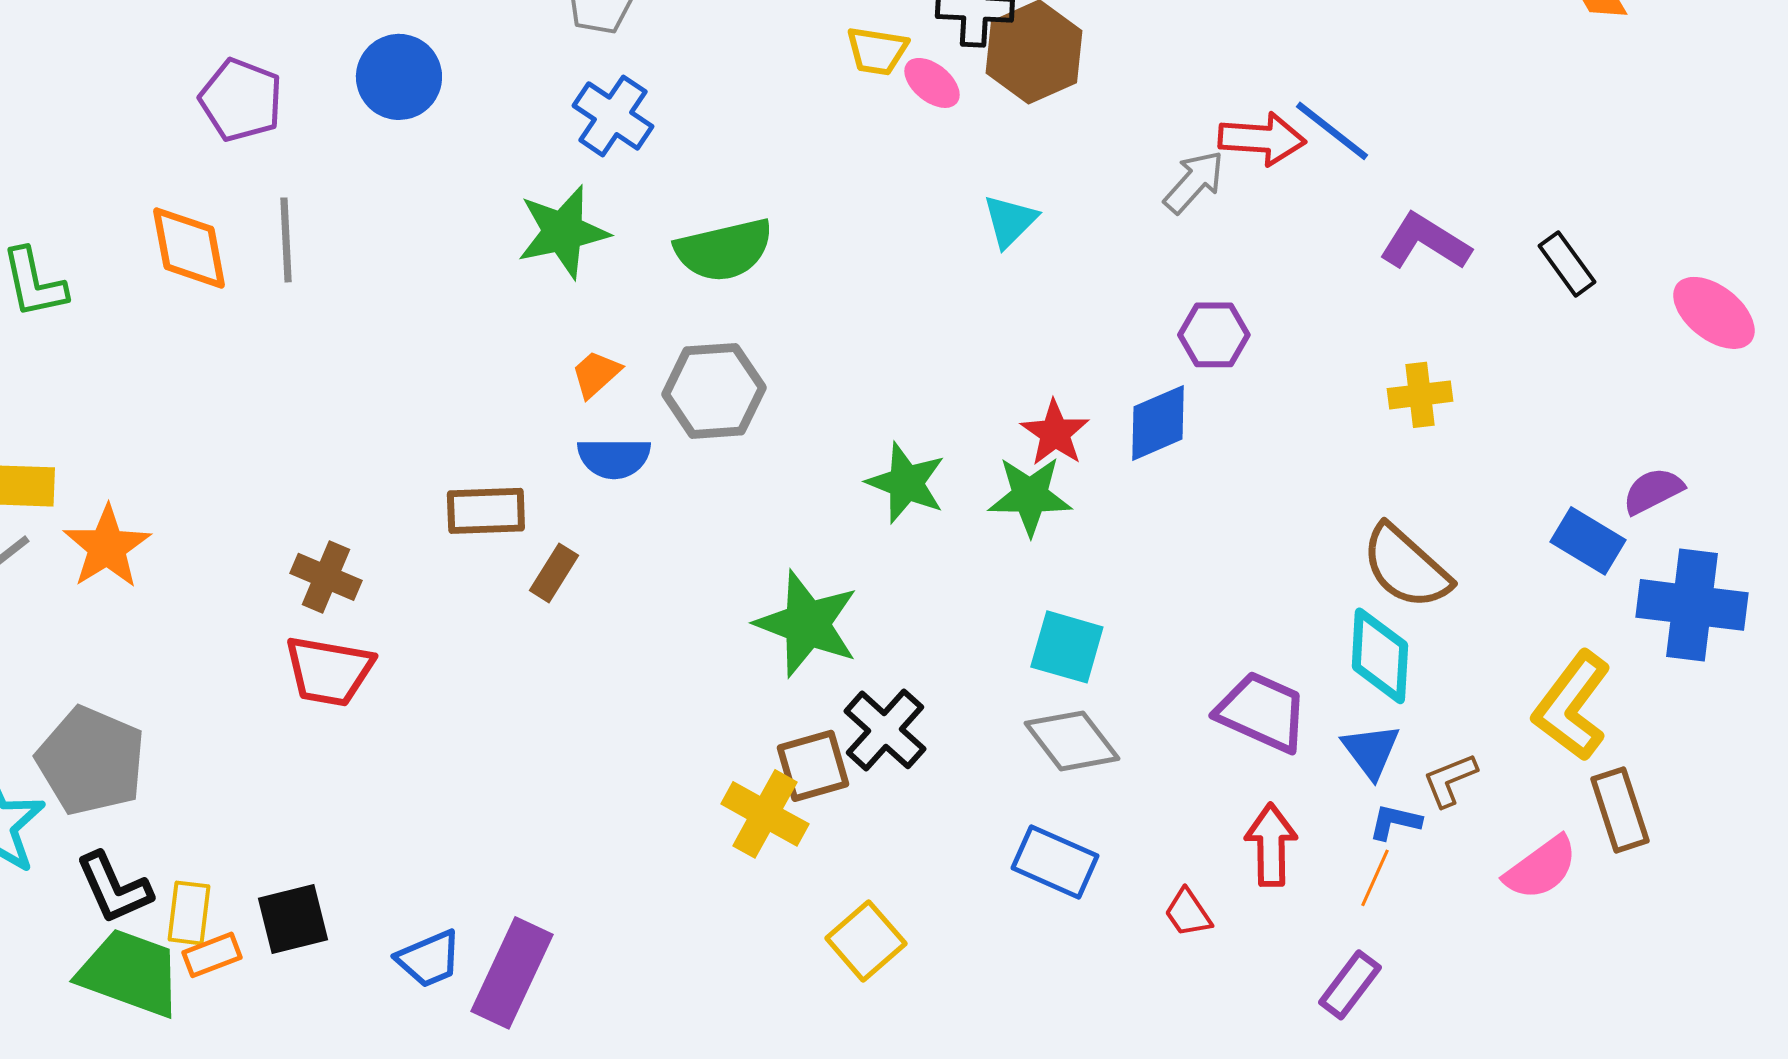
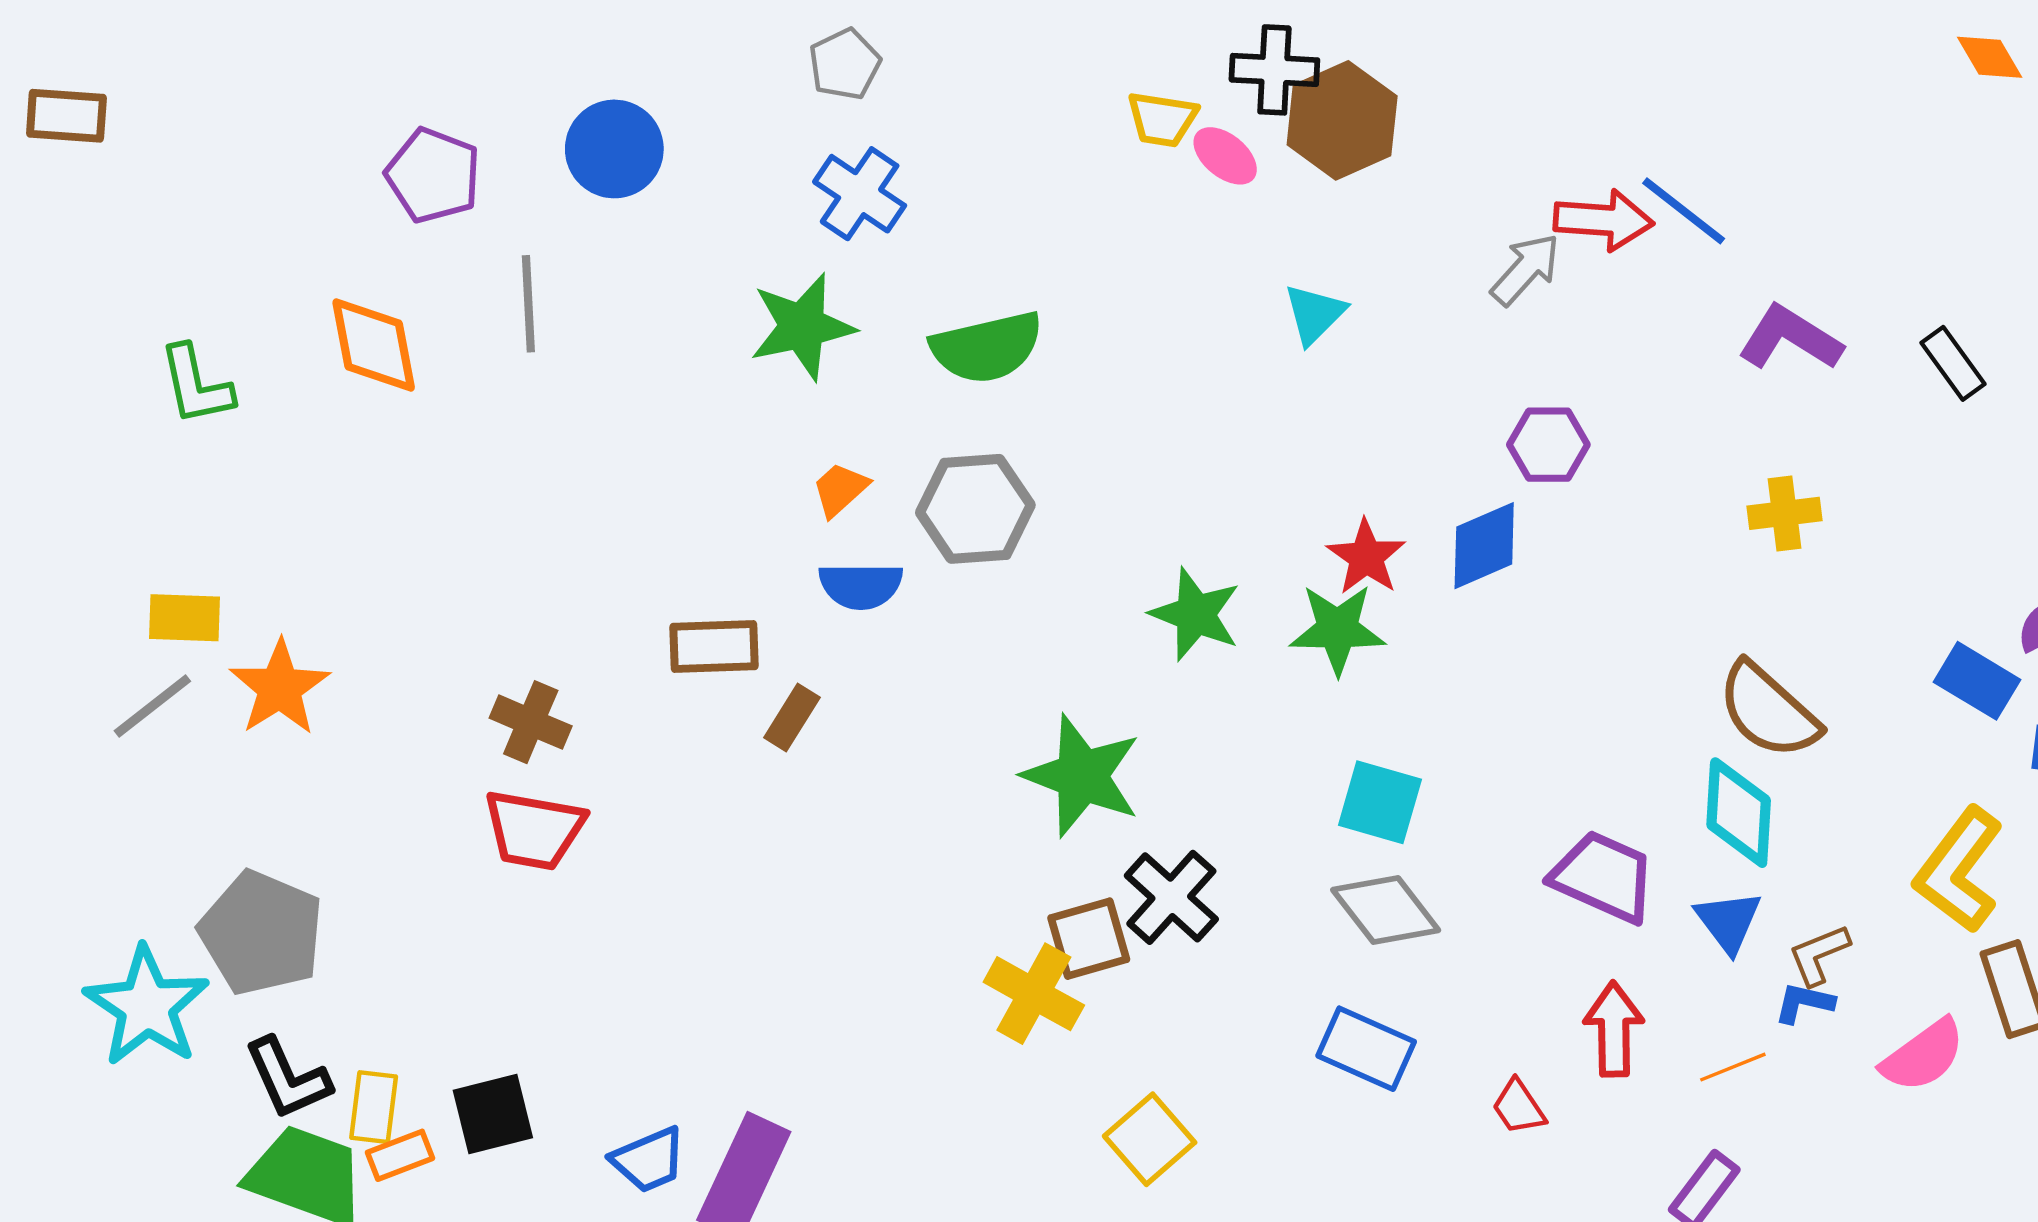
gray line: (286, 240) -> (528, 304), moved
blue L-shape: (1395, 822) -> (1804, 1003), moved
orange line: (1375, 878) -> (1733, 1067), turned 44

